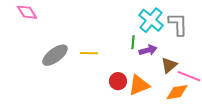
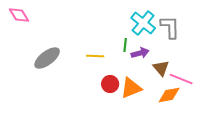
yellow line: (89, 53) -> (95, 56), moved
brown triangle: (169, 65) -> (161, 68), turned -30

